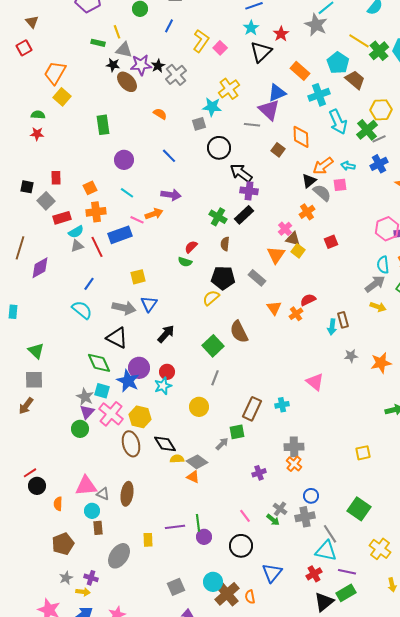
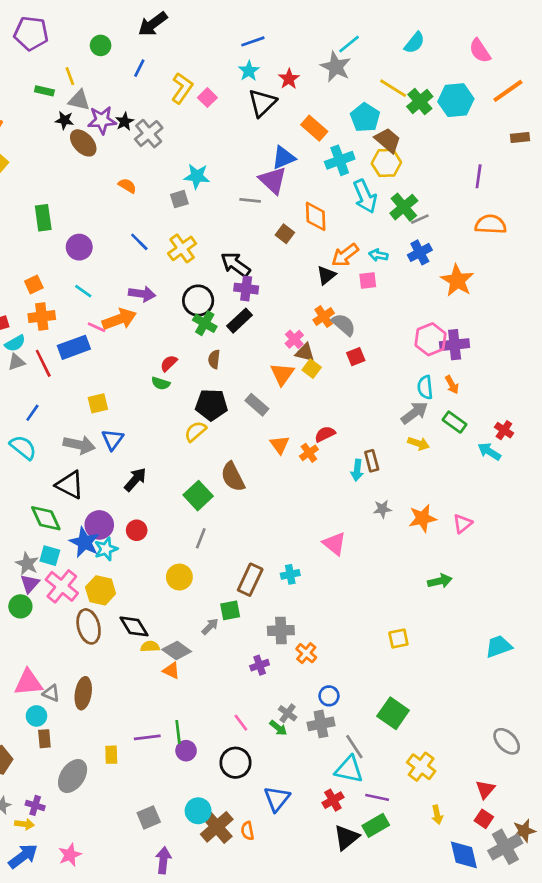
yellow cross: (229, 89) -> (182, 248), moved
yellow hexagon: (381, 110) -> (386, 163), moved
green rectangle: (103, 125) -> (43, 218), moved
black circle: (219, 148) -> (198, 301), moved
gray semicircle: (322, 193) -> (344, 325), moved
orange arrow: (154, 214) -> (119, 319), size x1.4
cyan star: (163, 386) -> (106, 549), moved
gray cross: (294, 447) -> (281, 630), moved

